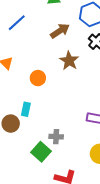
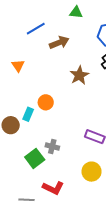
brown arrow: (60, 31) -> (59, 43), moved
orange circle: (38, 78) -> (46, 102), moved

